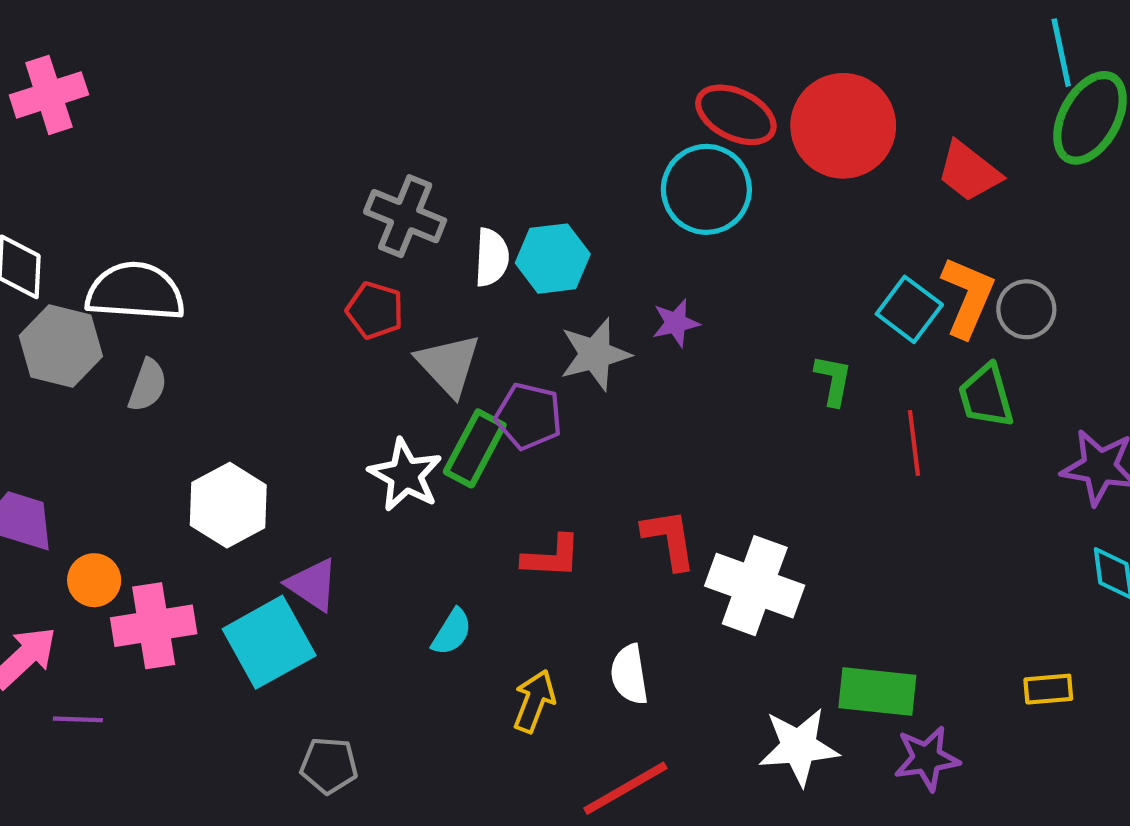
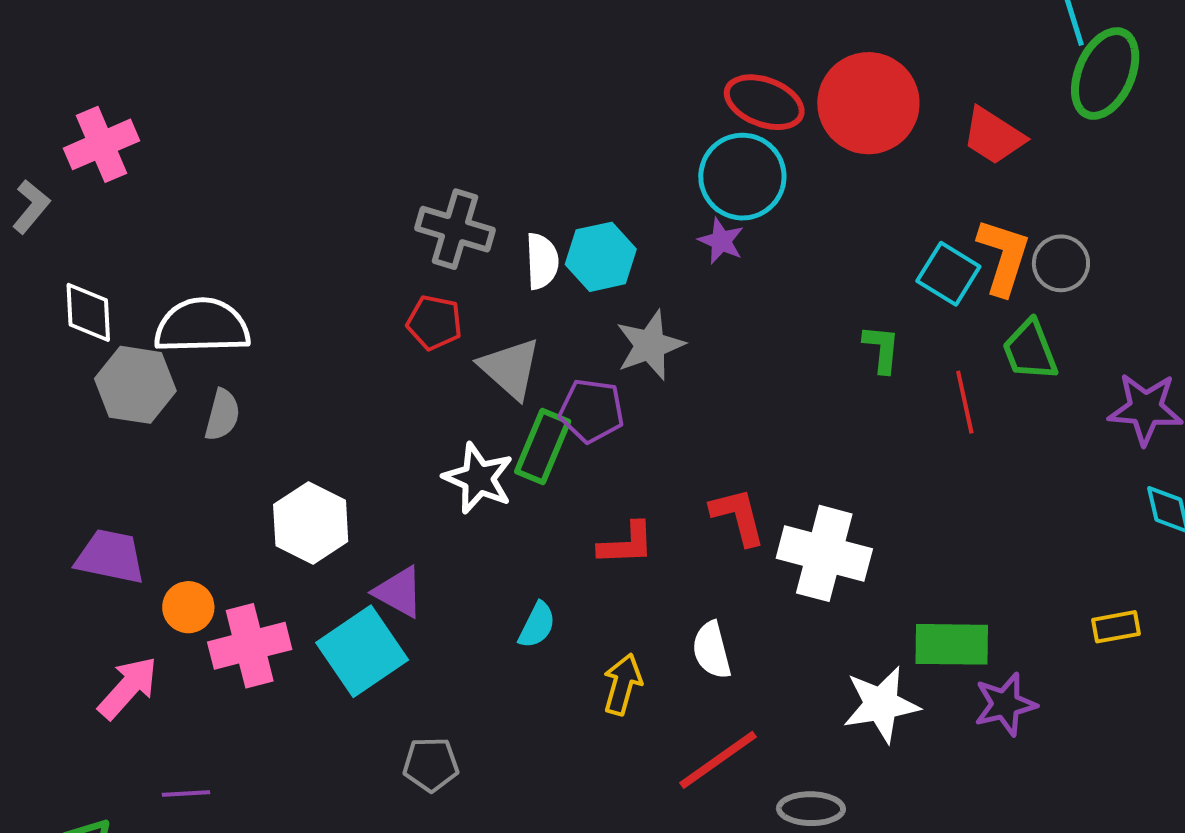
purple star: (676, 323) -> (721, 241), moved, turned -30
purple line: (78, 719) -> (186, 794), moved

